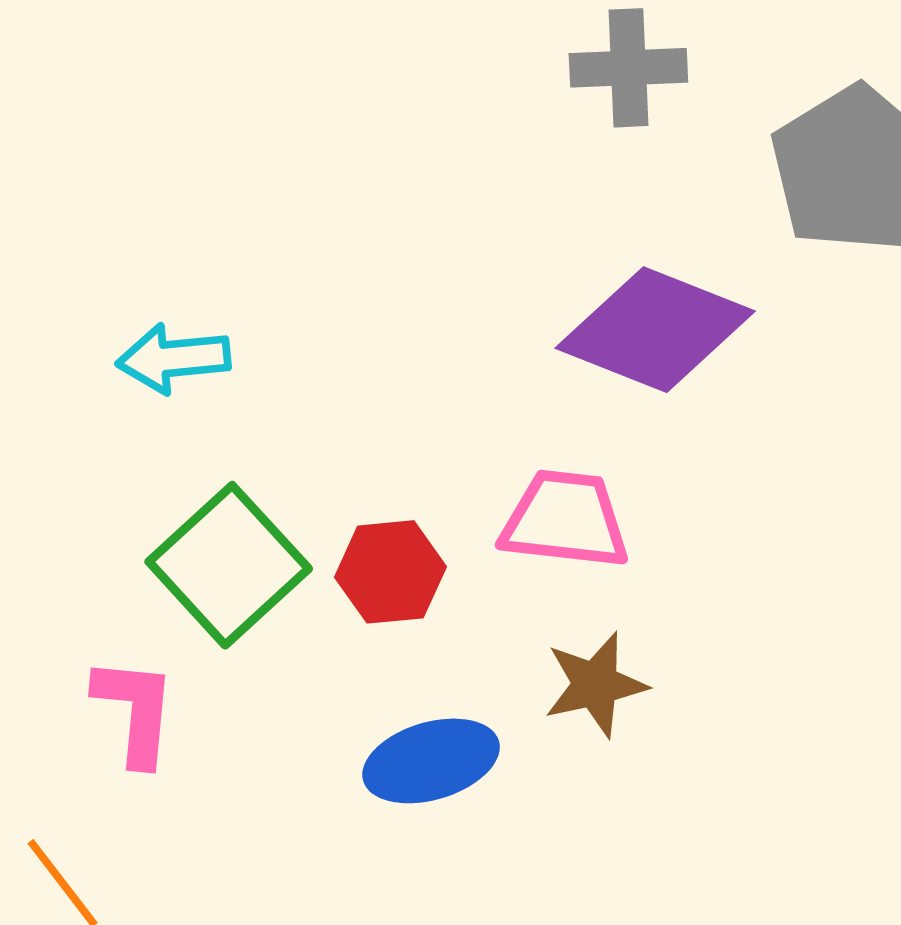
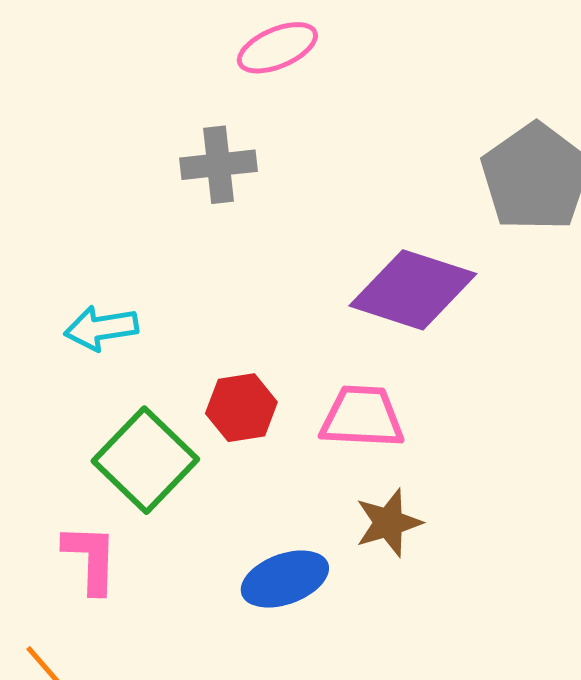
gray cross: (628, 68) -> (218, 165), moved
red hexagon: (390, 572) -> (241, 408), moved

